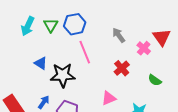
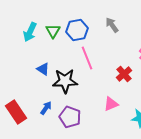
gray arrow: (119, 35) -> (112, 25), moved

